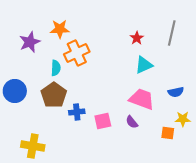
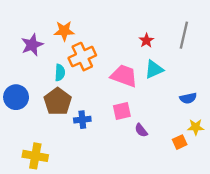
pink trapezoid: (142, 99) -> (124, 76), moved
pink square: (103, 121) -> (122, 111), moved
orange square: (168, 133) -> (180, 142), turned -32

